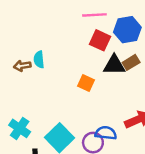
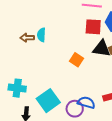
red square: (100, 40) -> (93, 27), turned -30
cyan cross: (20, 128) -> (17, 88), turned -36

